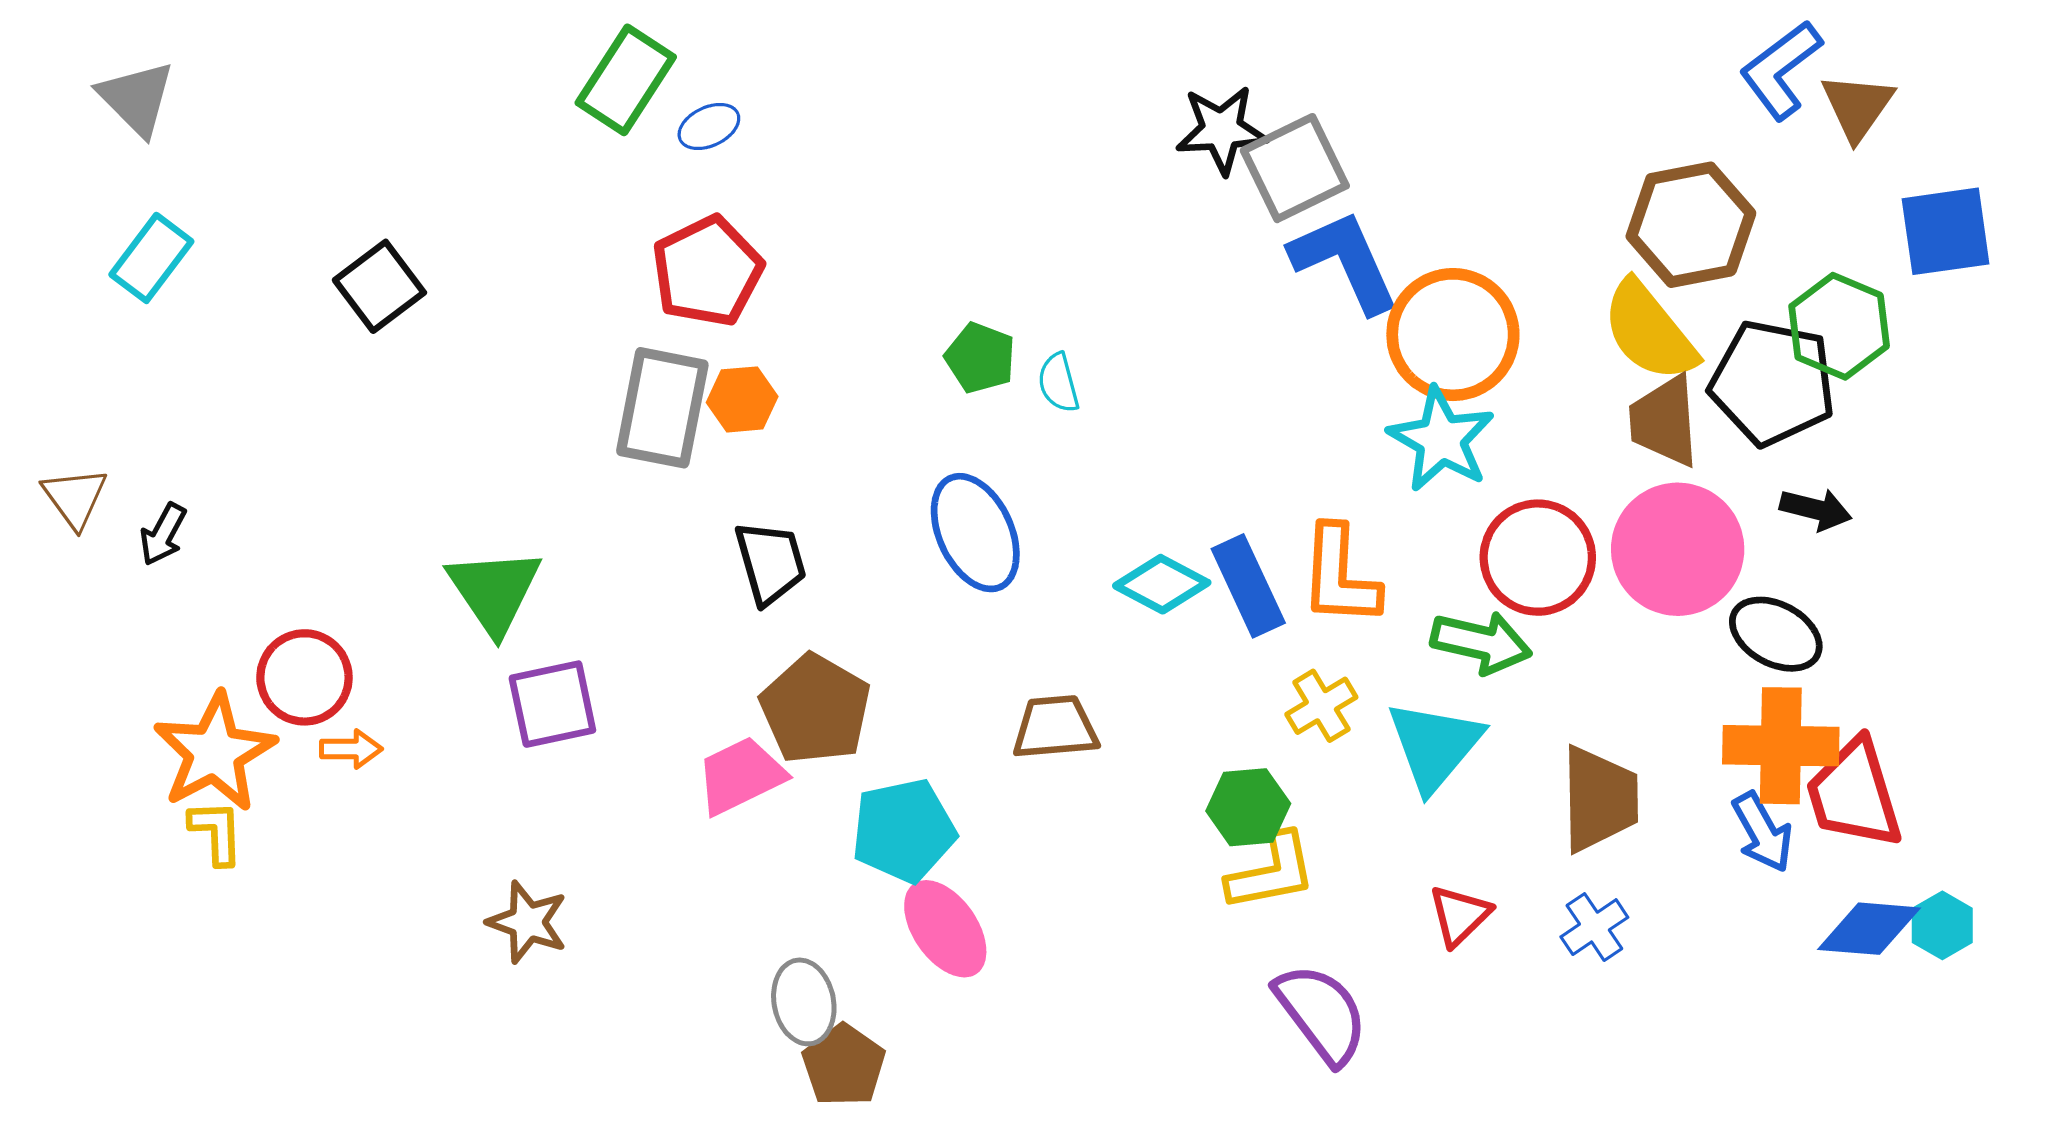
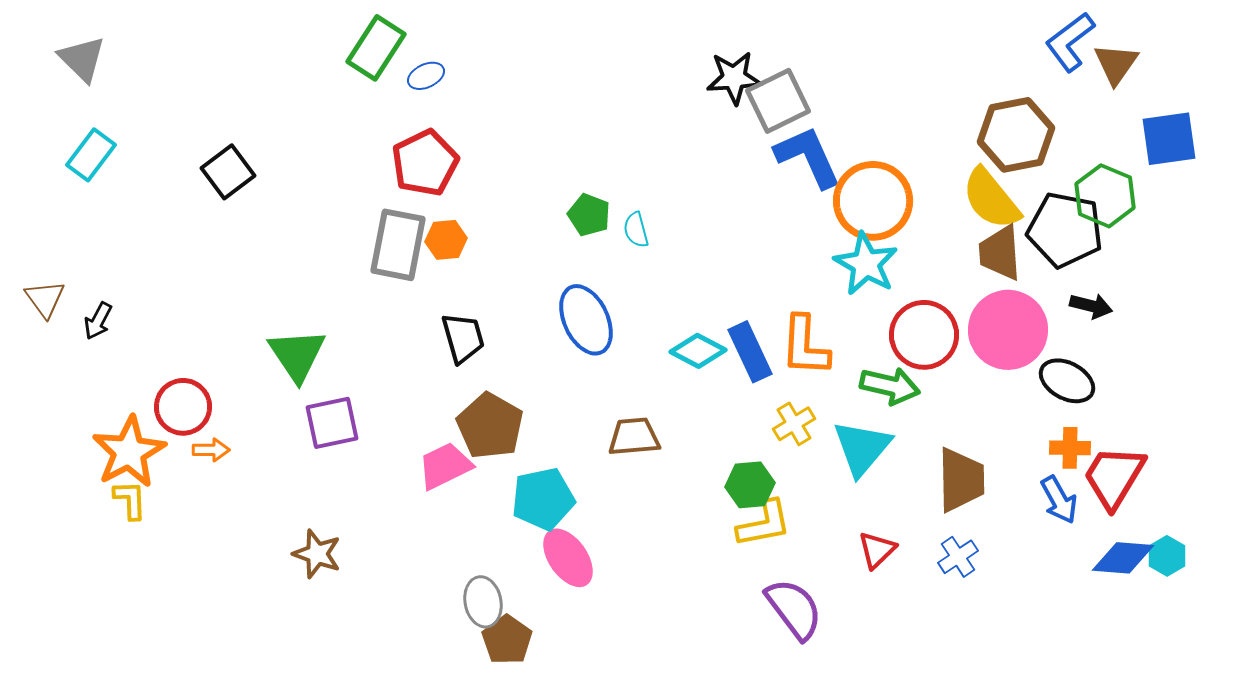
orange cross: (1781, 746) -> (1070, 448), size x0.6
red trapezoid: (1854, 794) -> (1114, 477), turned 48

